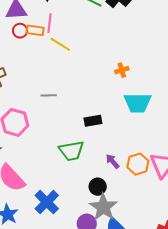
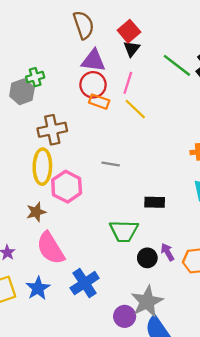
orange rectangle: (35, 30) -> (99, 102), moved
red circle: (20, 31) -> (93, 85), size x1.5
black circle: (98, 187) -> (147, 258), moved

